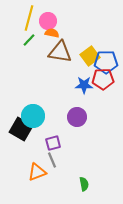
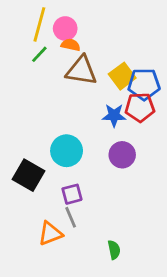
cyan circle: (33, 116) -> (67, 151), moved
purple circle: (77, 117) -> (122, 155), moved

